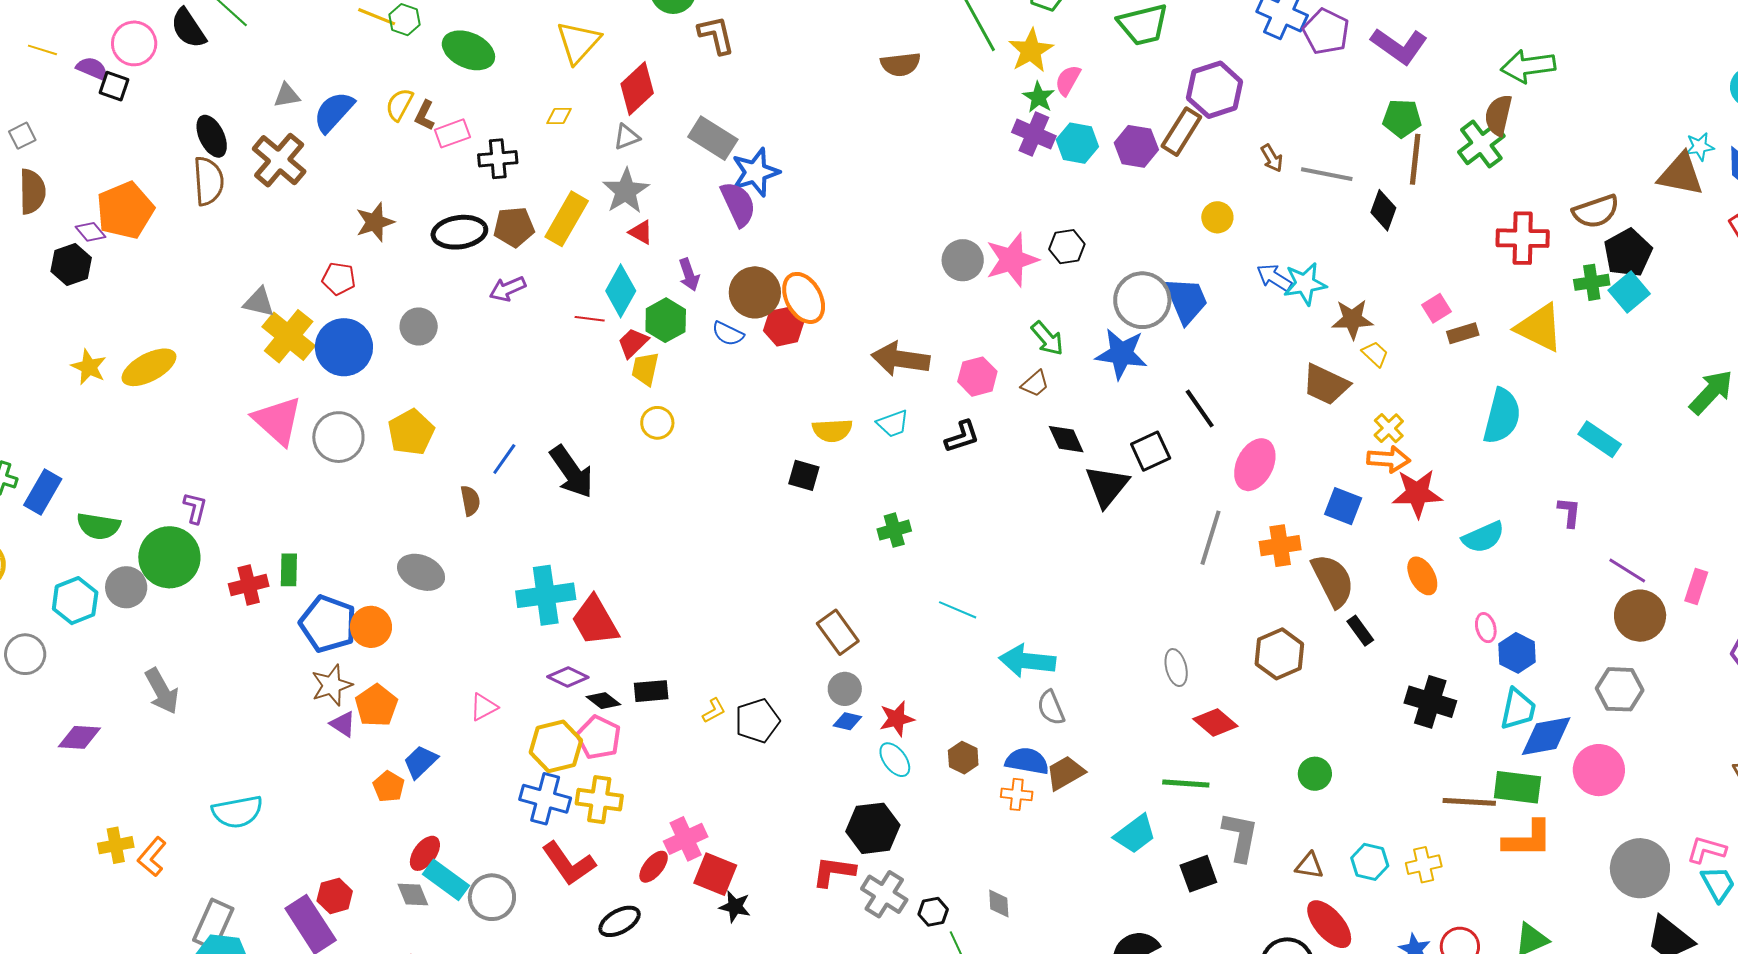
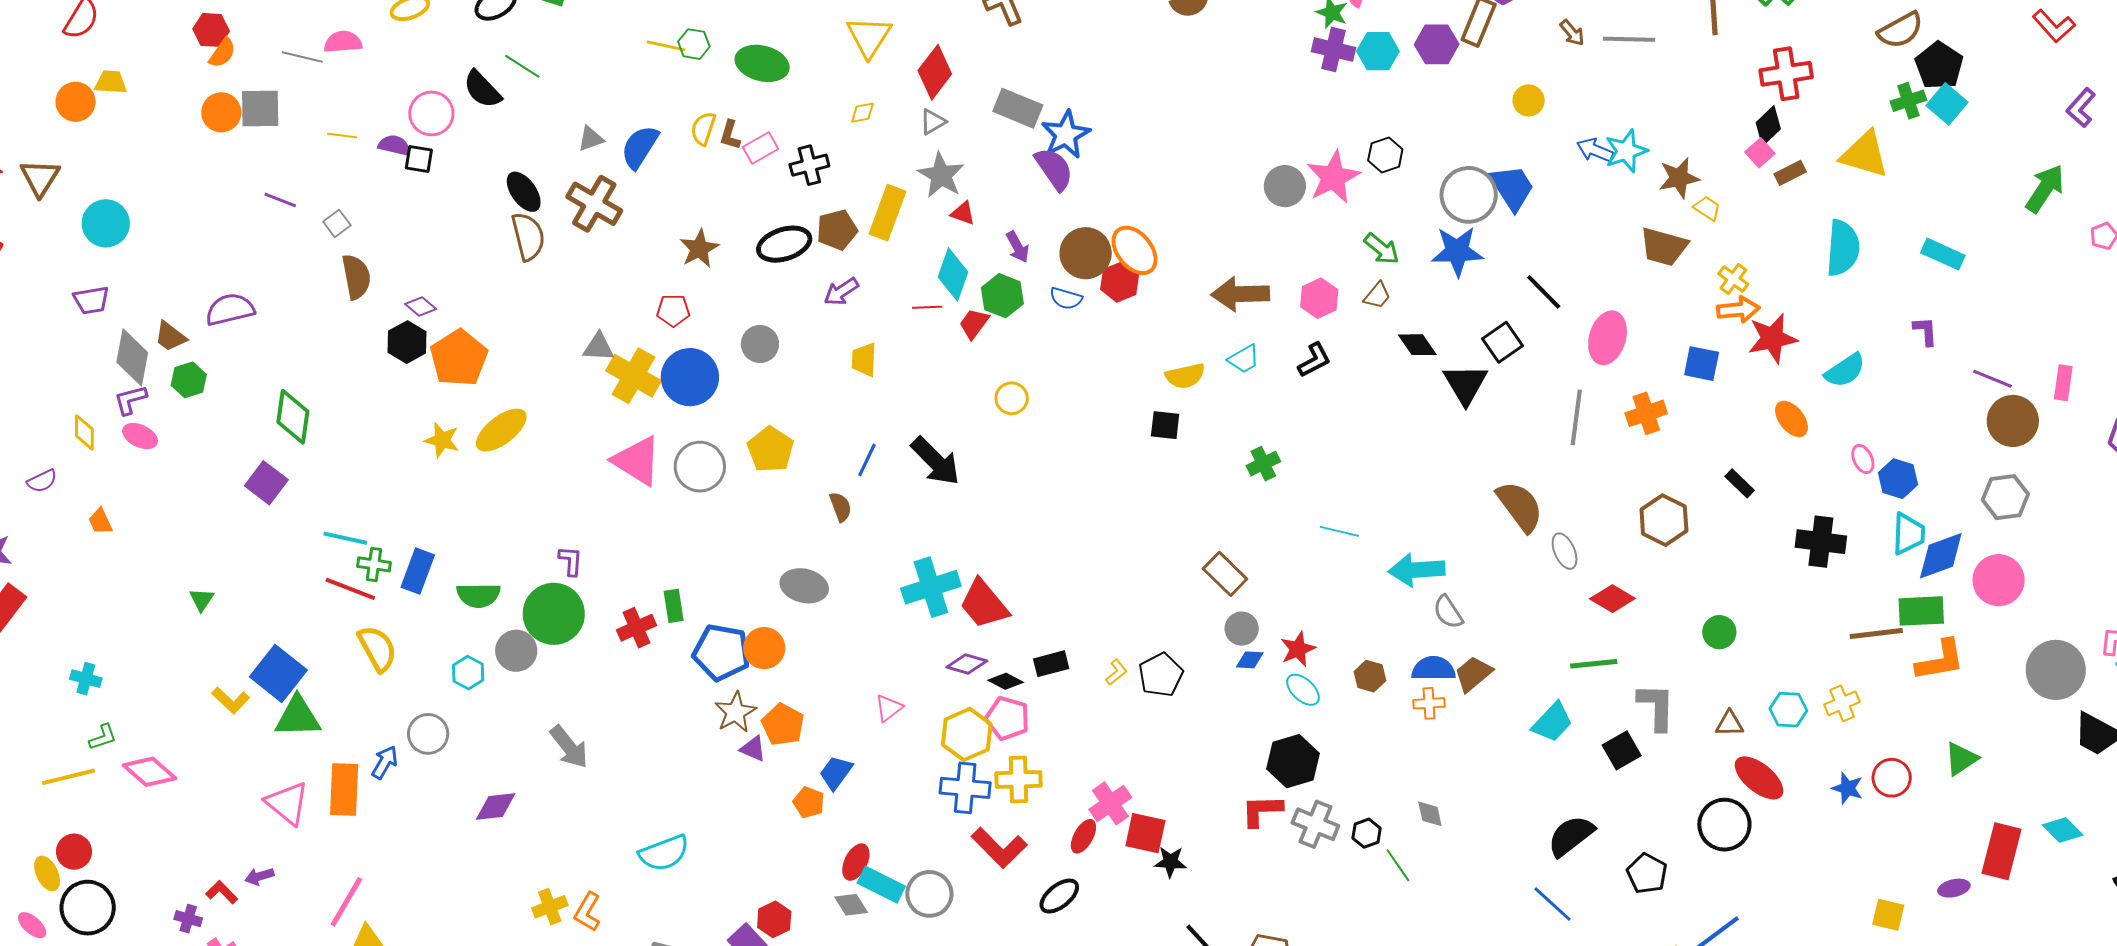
orange pentagon: (125, 210) -> (459, 358), moved
black diamond: (1383, 210) -> (1768, 126), moved, turned 36
red cross: (1523, 238) -> (1786, 74), moved
yellow trapezoid: (645, 369) -> (864, 360), moved
brown semicircle: (1333, 581) -> (1520, 506), moved
cyan hexagon: (75, 601) -> (468, 673), size x0.7

